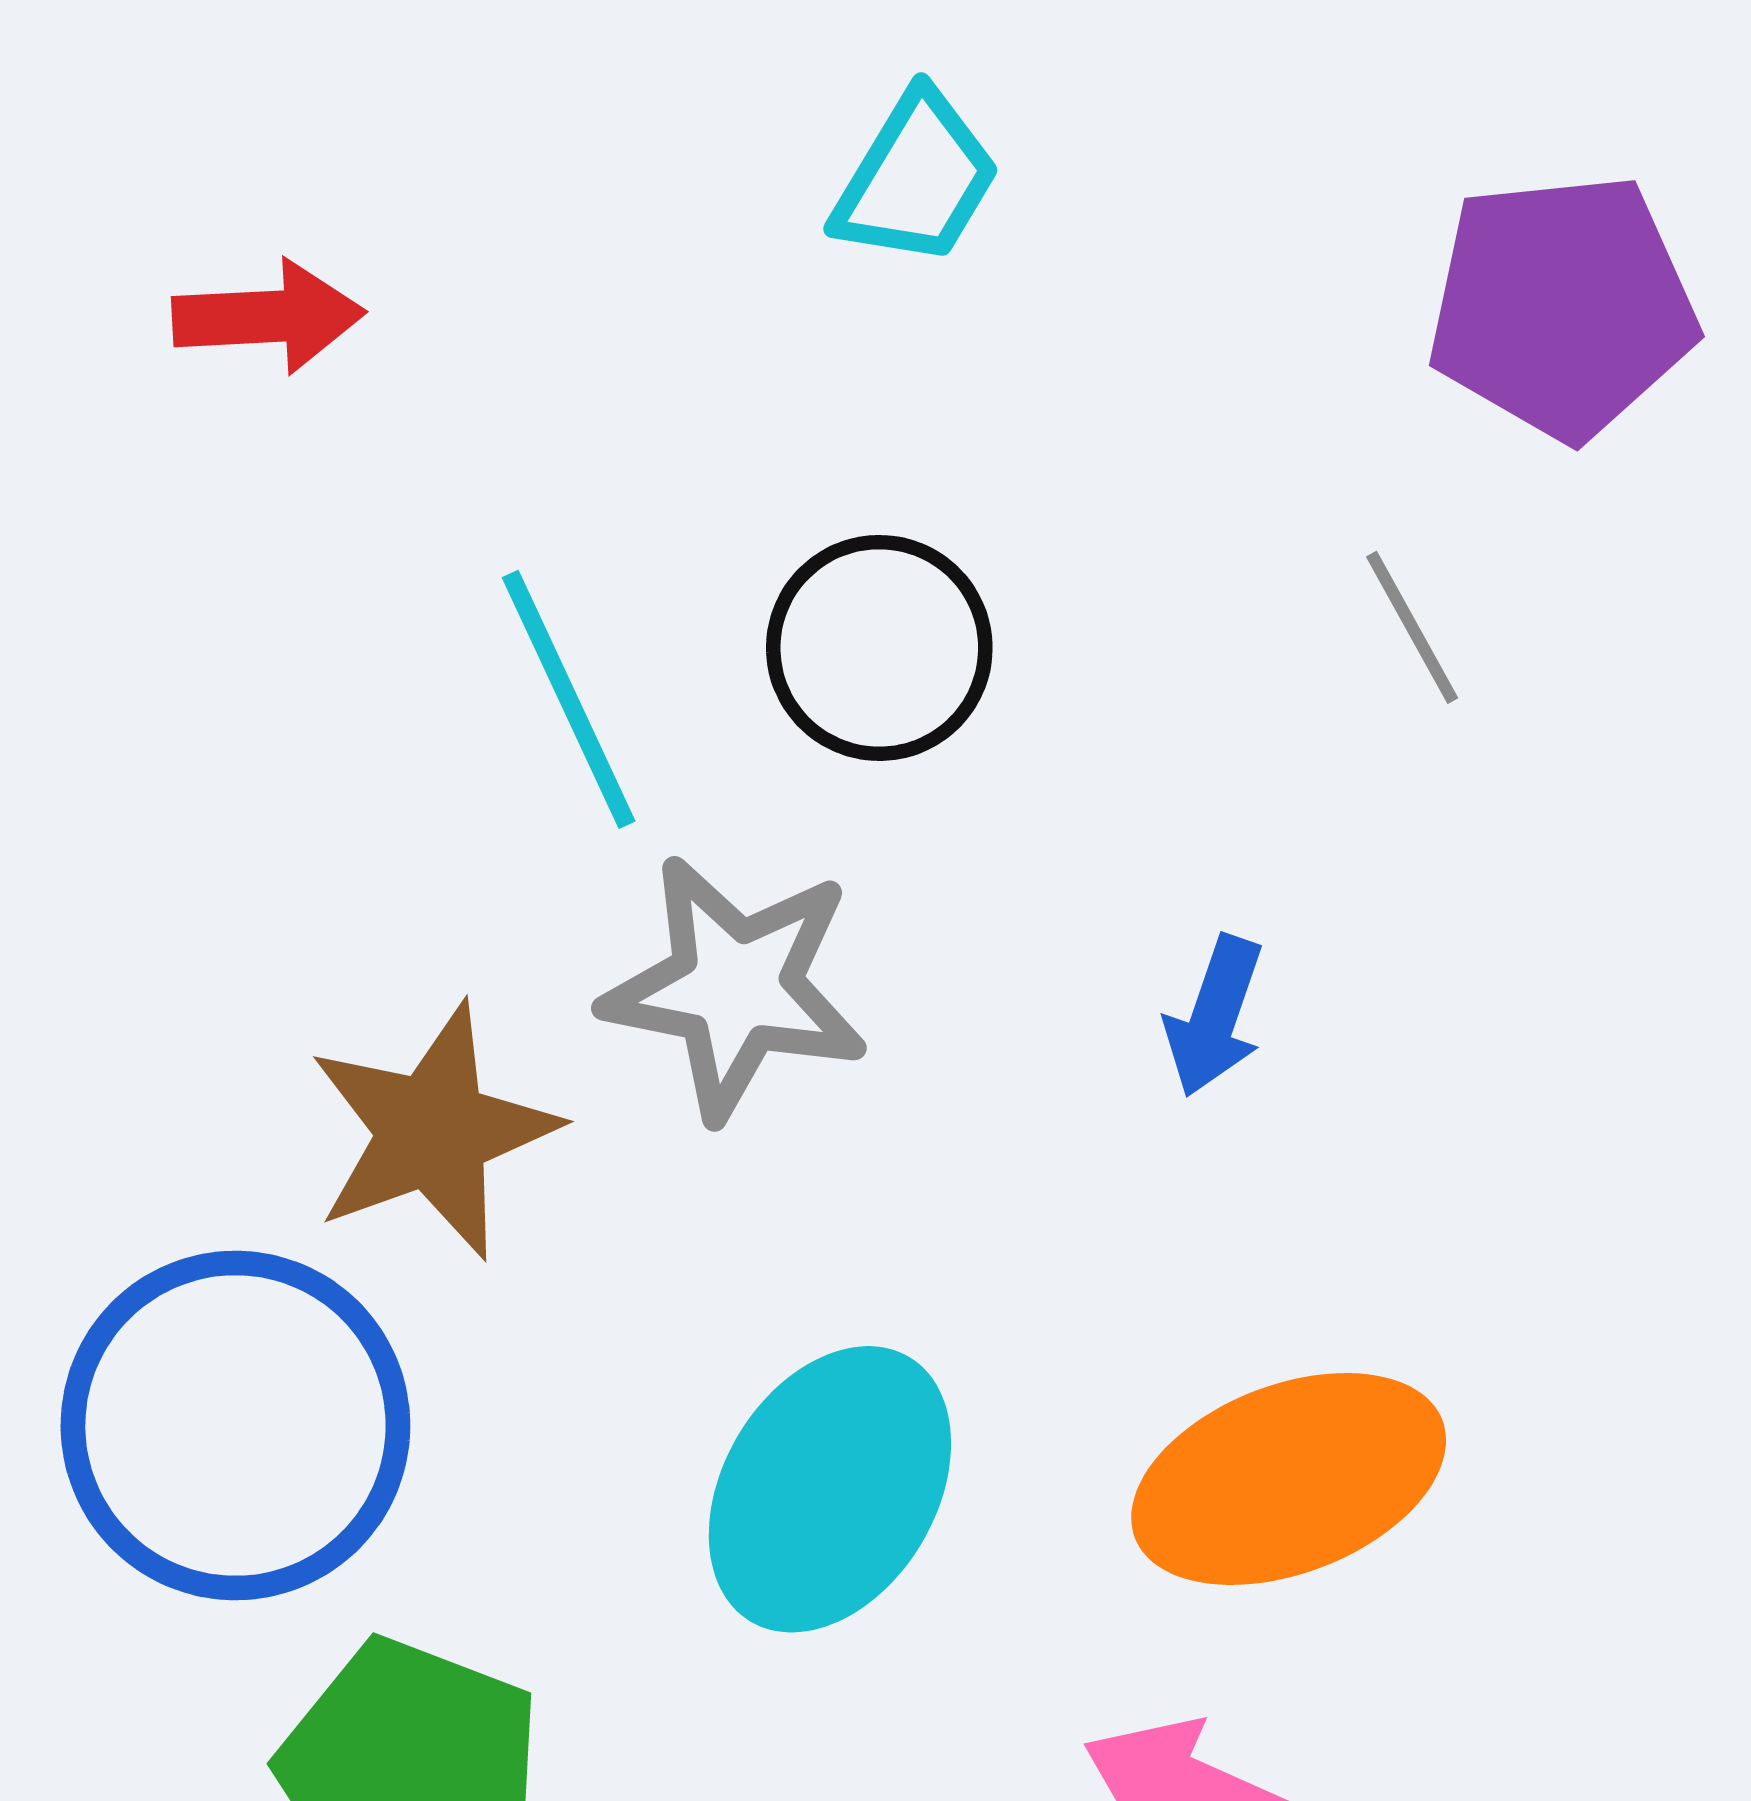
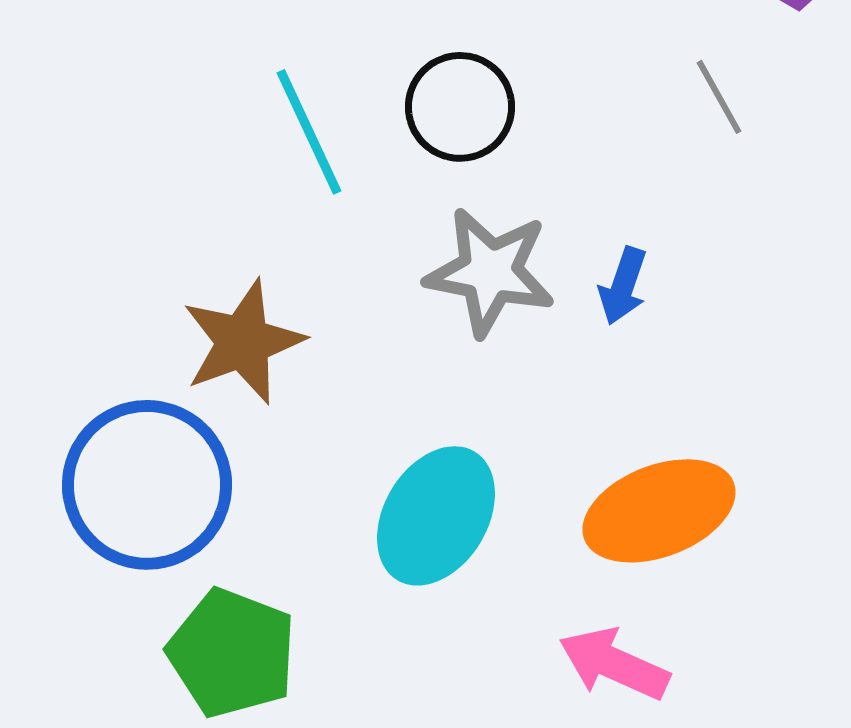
gray star: (735, 987) -> (490, 272), moved

